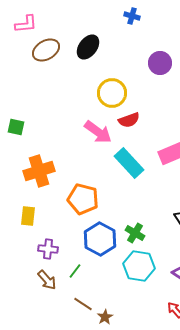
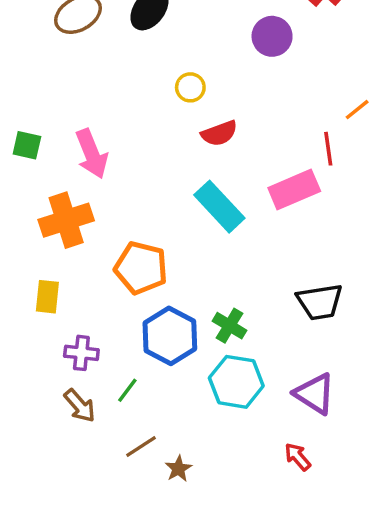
yellow circle: (112, 93) -> (190, 87), size x0.6
pink arrow: (98, 132) -> (92, 154), moved, turned 32
brown line: (83, 304) -> (141, 447), turned -66

